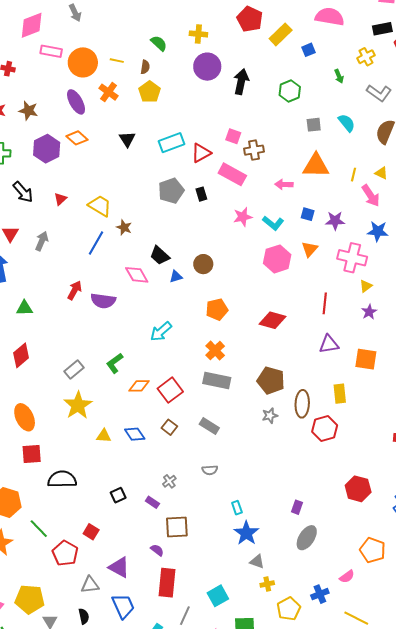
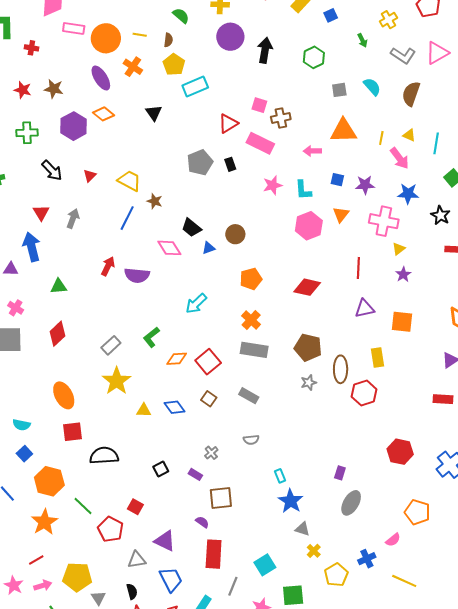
cyan rectangle: (171, 143) -> (195, 87), moved
cyan L-shape: (273, 223) -> (303, 190), turned 50
yellow cross: (267, 584) -> (314, 551), turned -32

